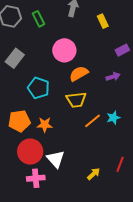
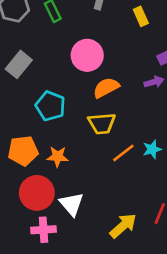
purple arrow: (113, 77) -> (154, 82), moved
yellow arrow: (94, 174) -> (123, 226), size x1.5

